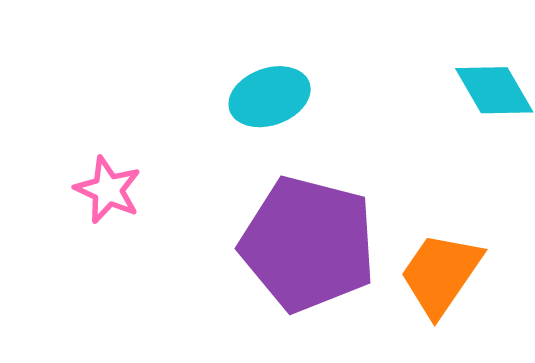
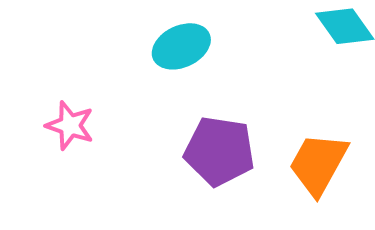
purple pentagon: (308, 244) -> (219, 151), size x0.7

